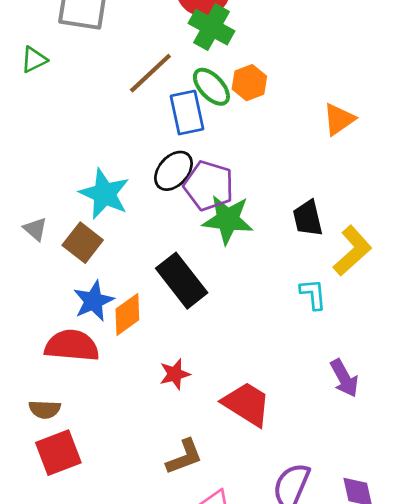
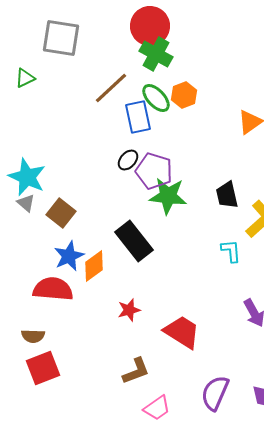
black ellipse: (173, 171) -> (128, 160), size x0.7
cyan star: (104, 194) -> (27, 177), moved

